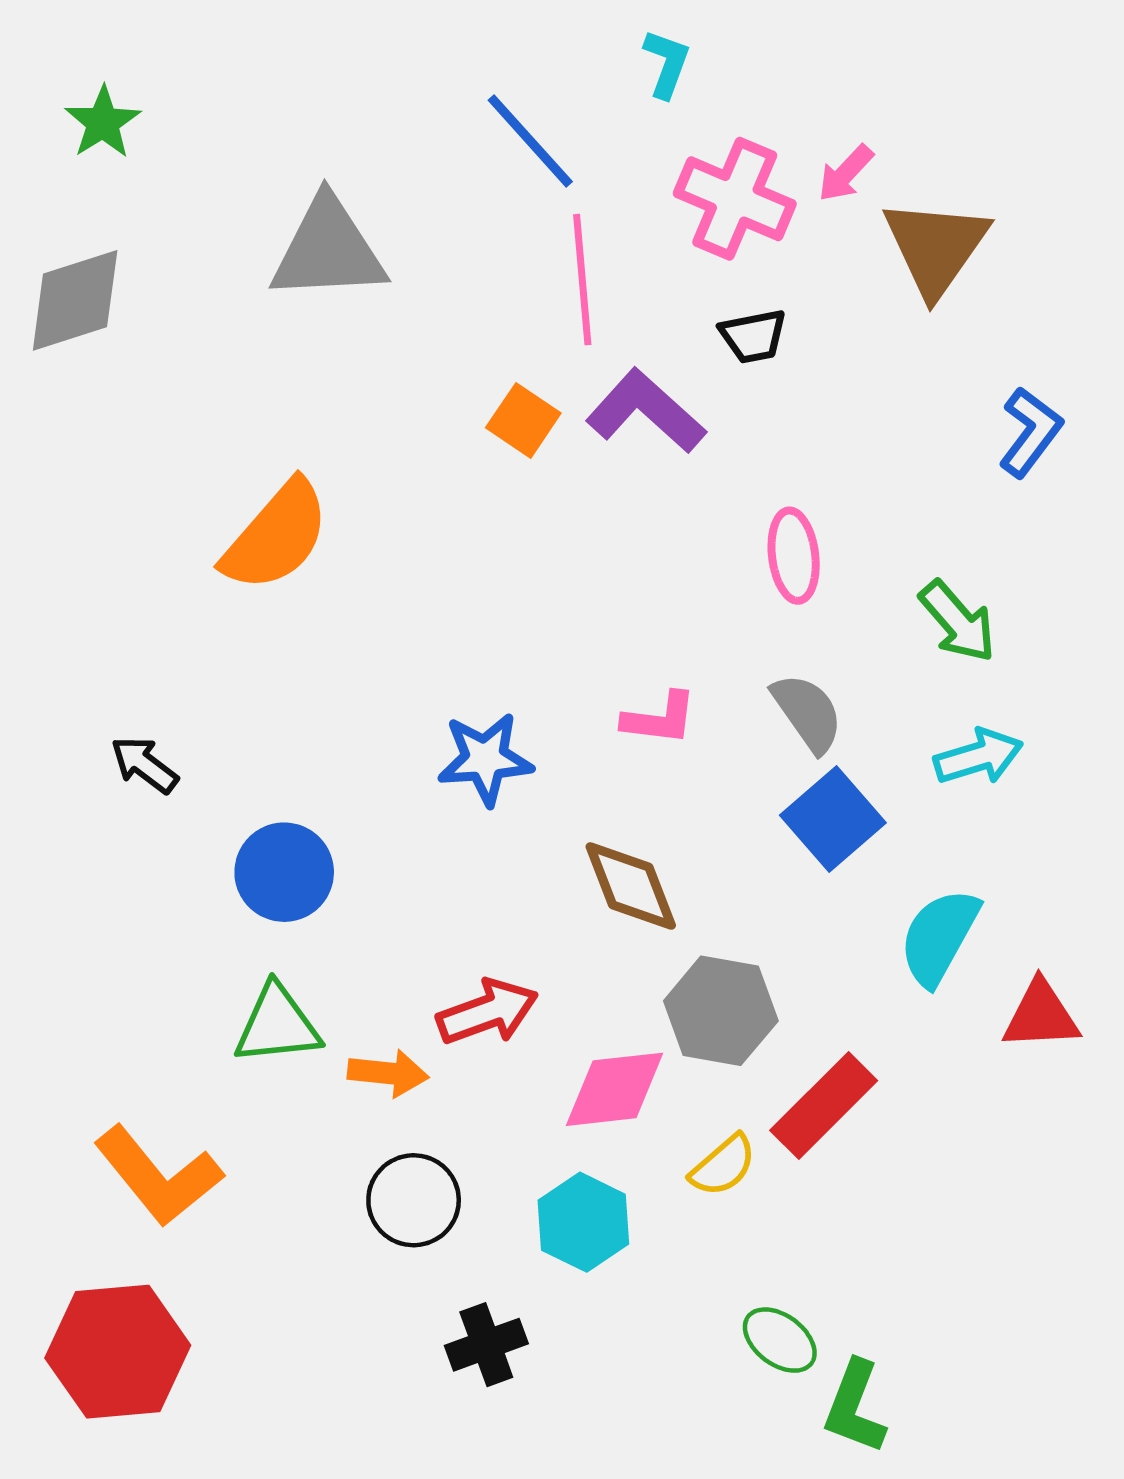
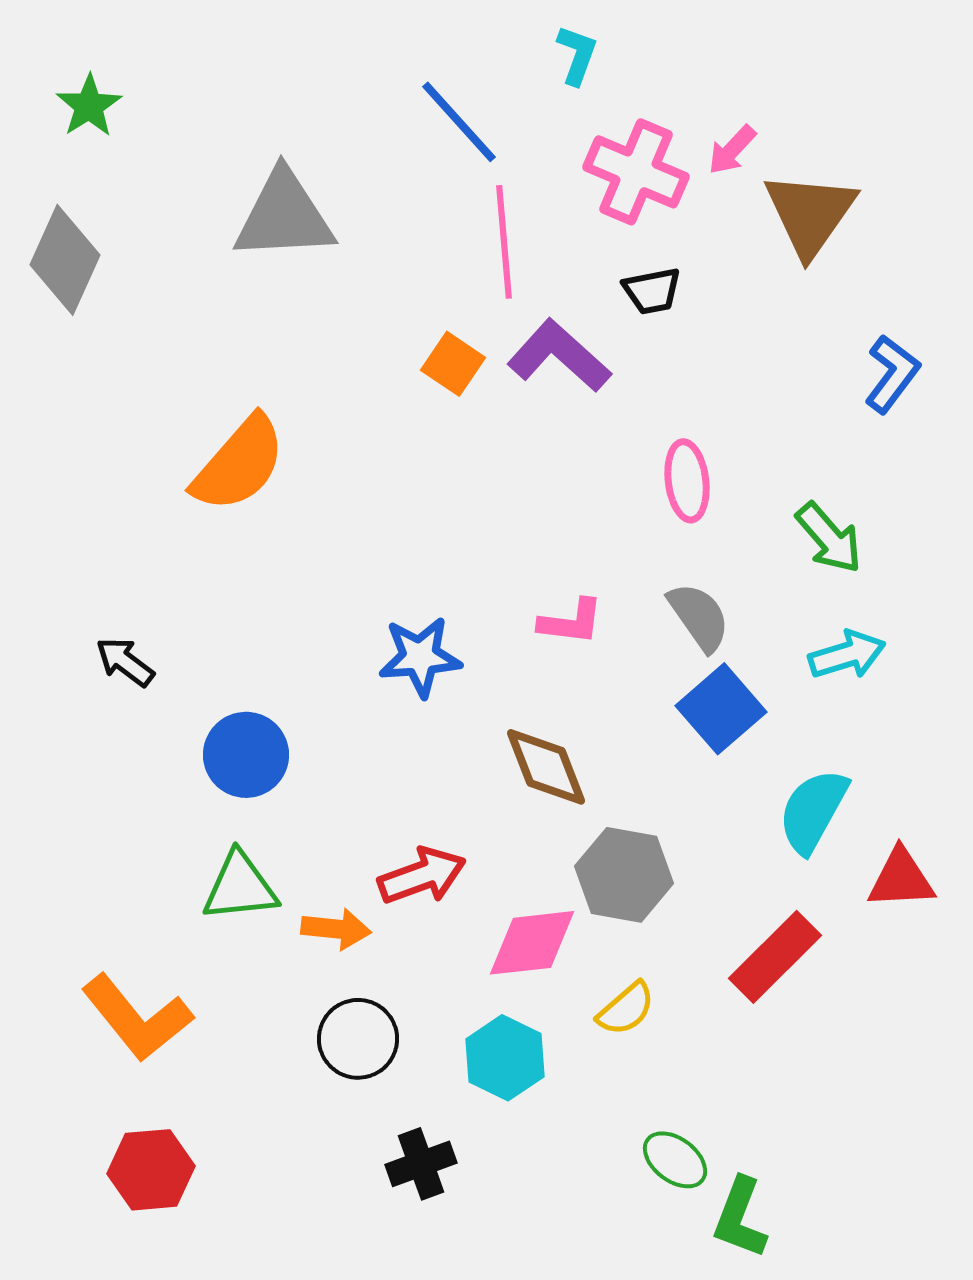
gray diamond: (75, 300) -> (65, 260), turned -48
red rectangle: (824, 1106) -> (775, 957), moved
red hexagon: (118, 1352) -> (151, 1170), moved, size x0.7

